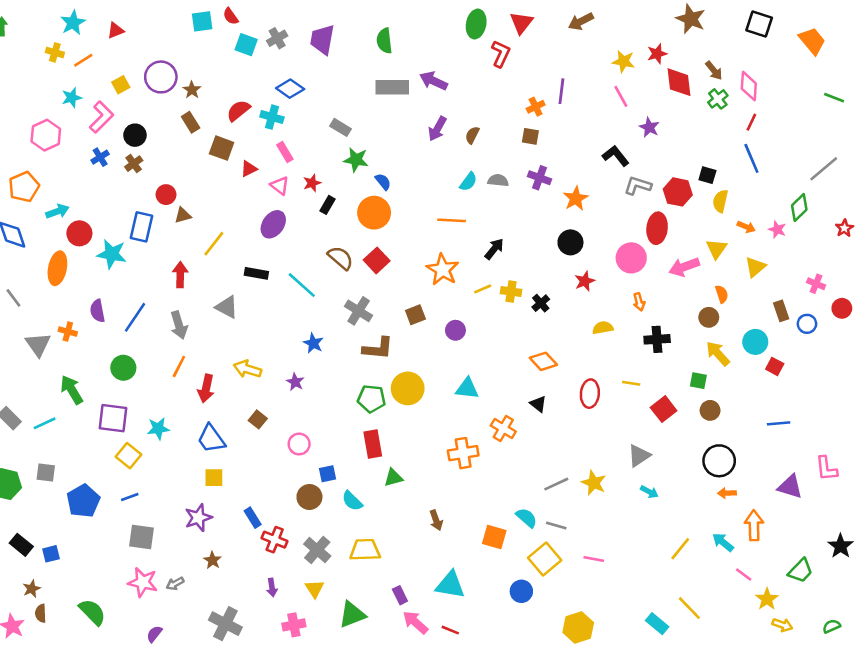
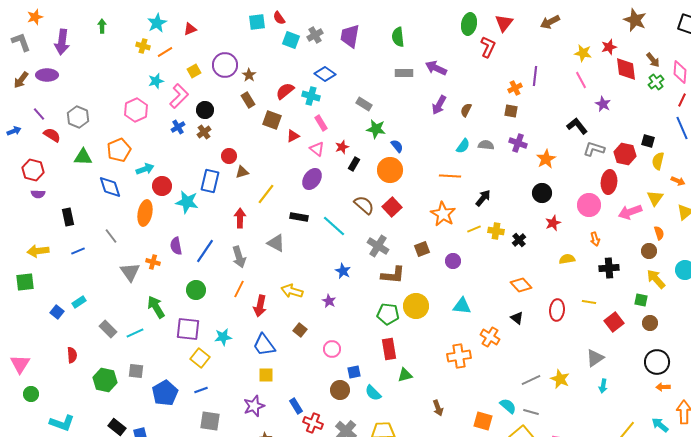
gray rectangle: (392, 87) -> (404, 73), size x0.7
cyan arrow: (649, 492) -> (603, 386), turned 72

